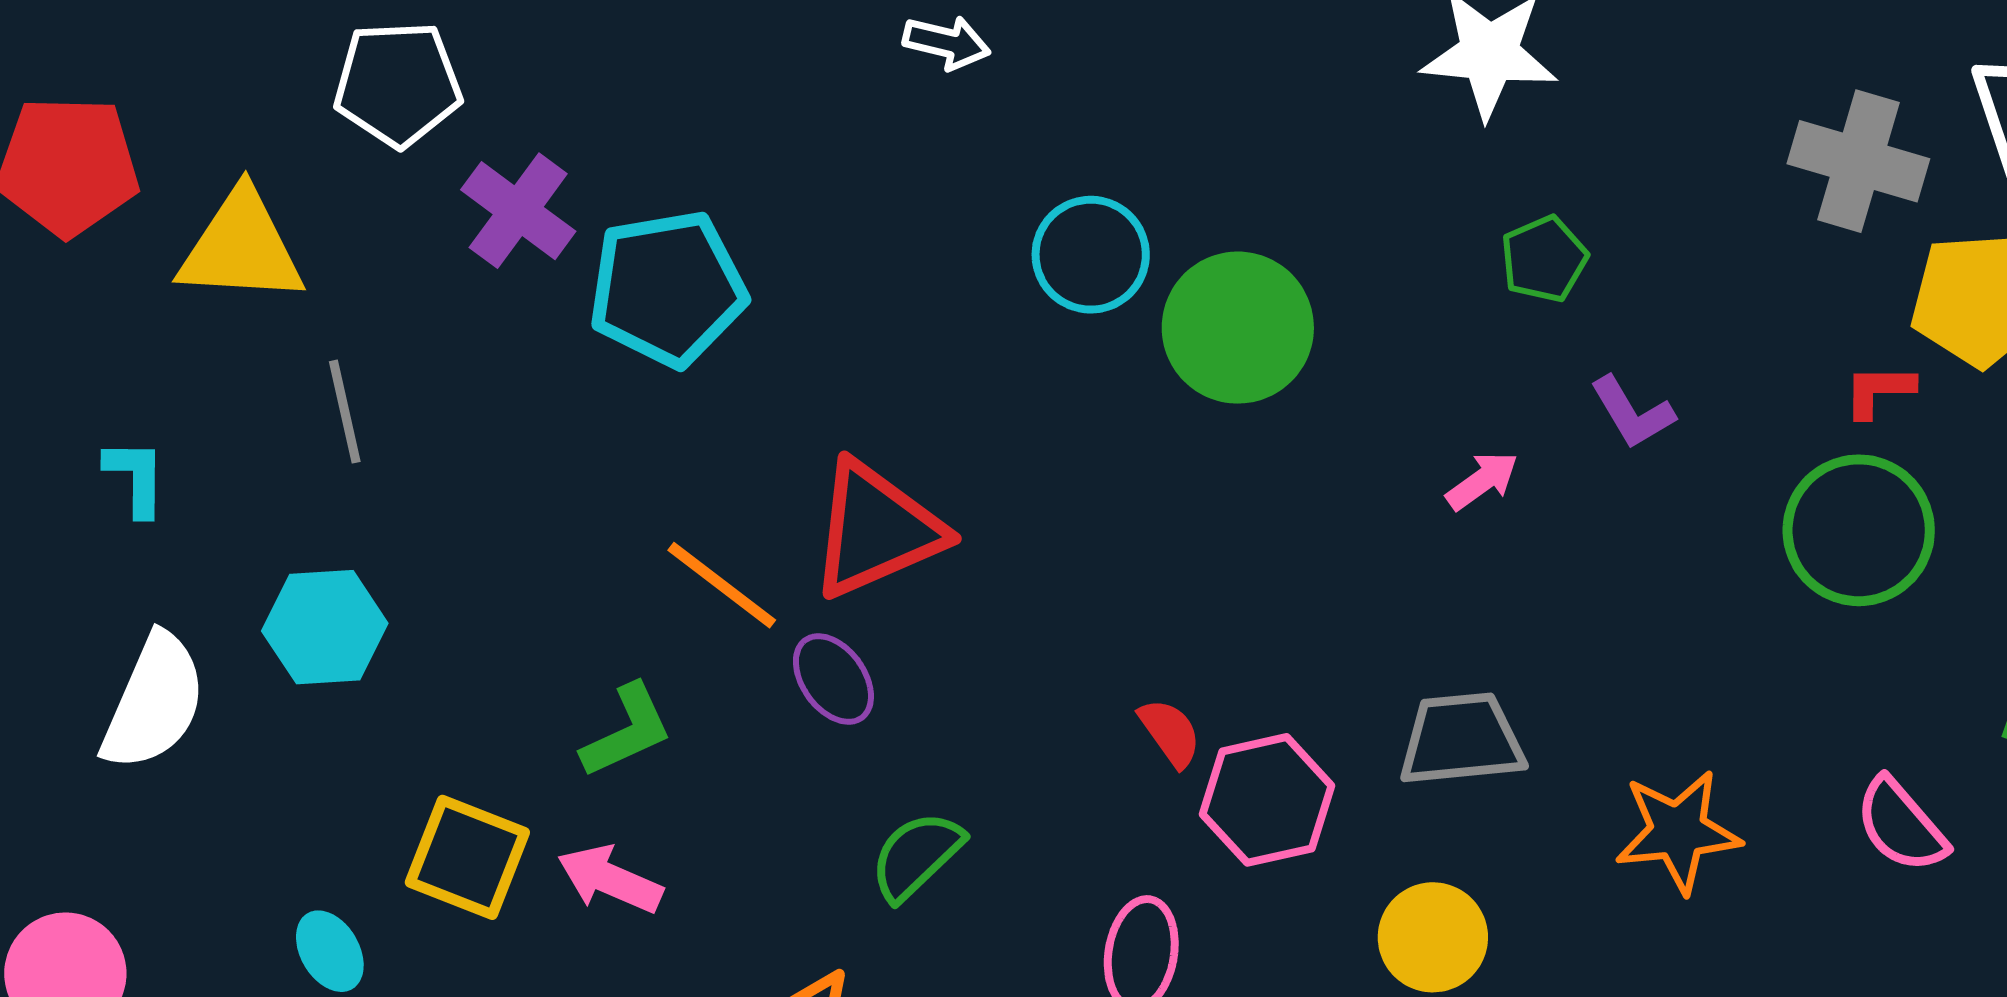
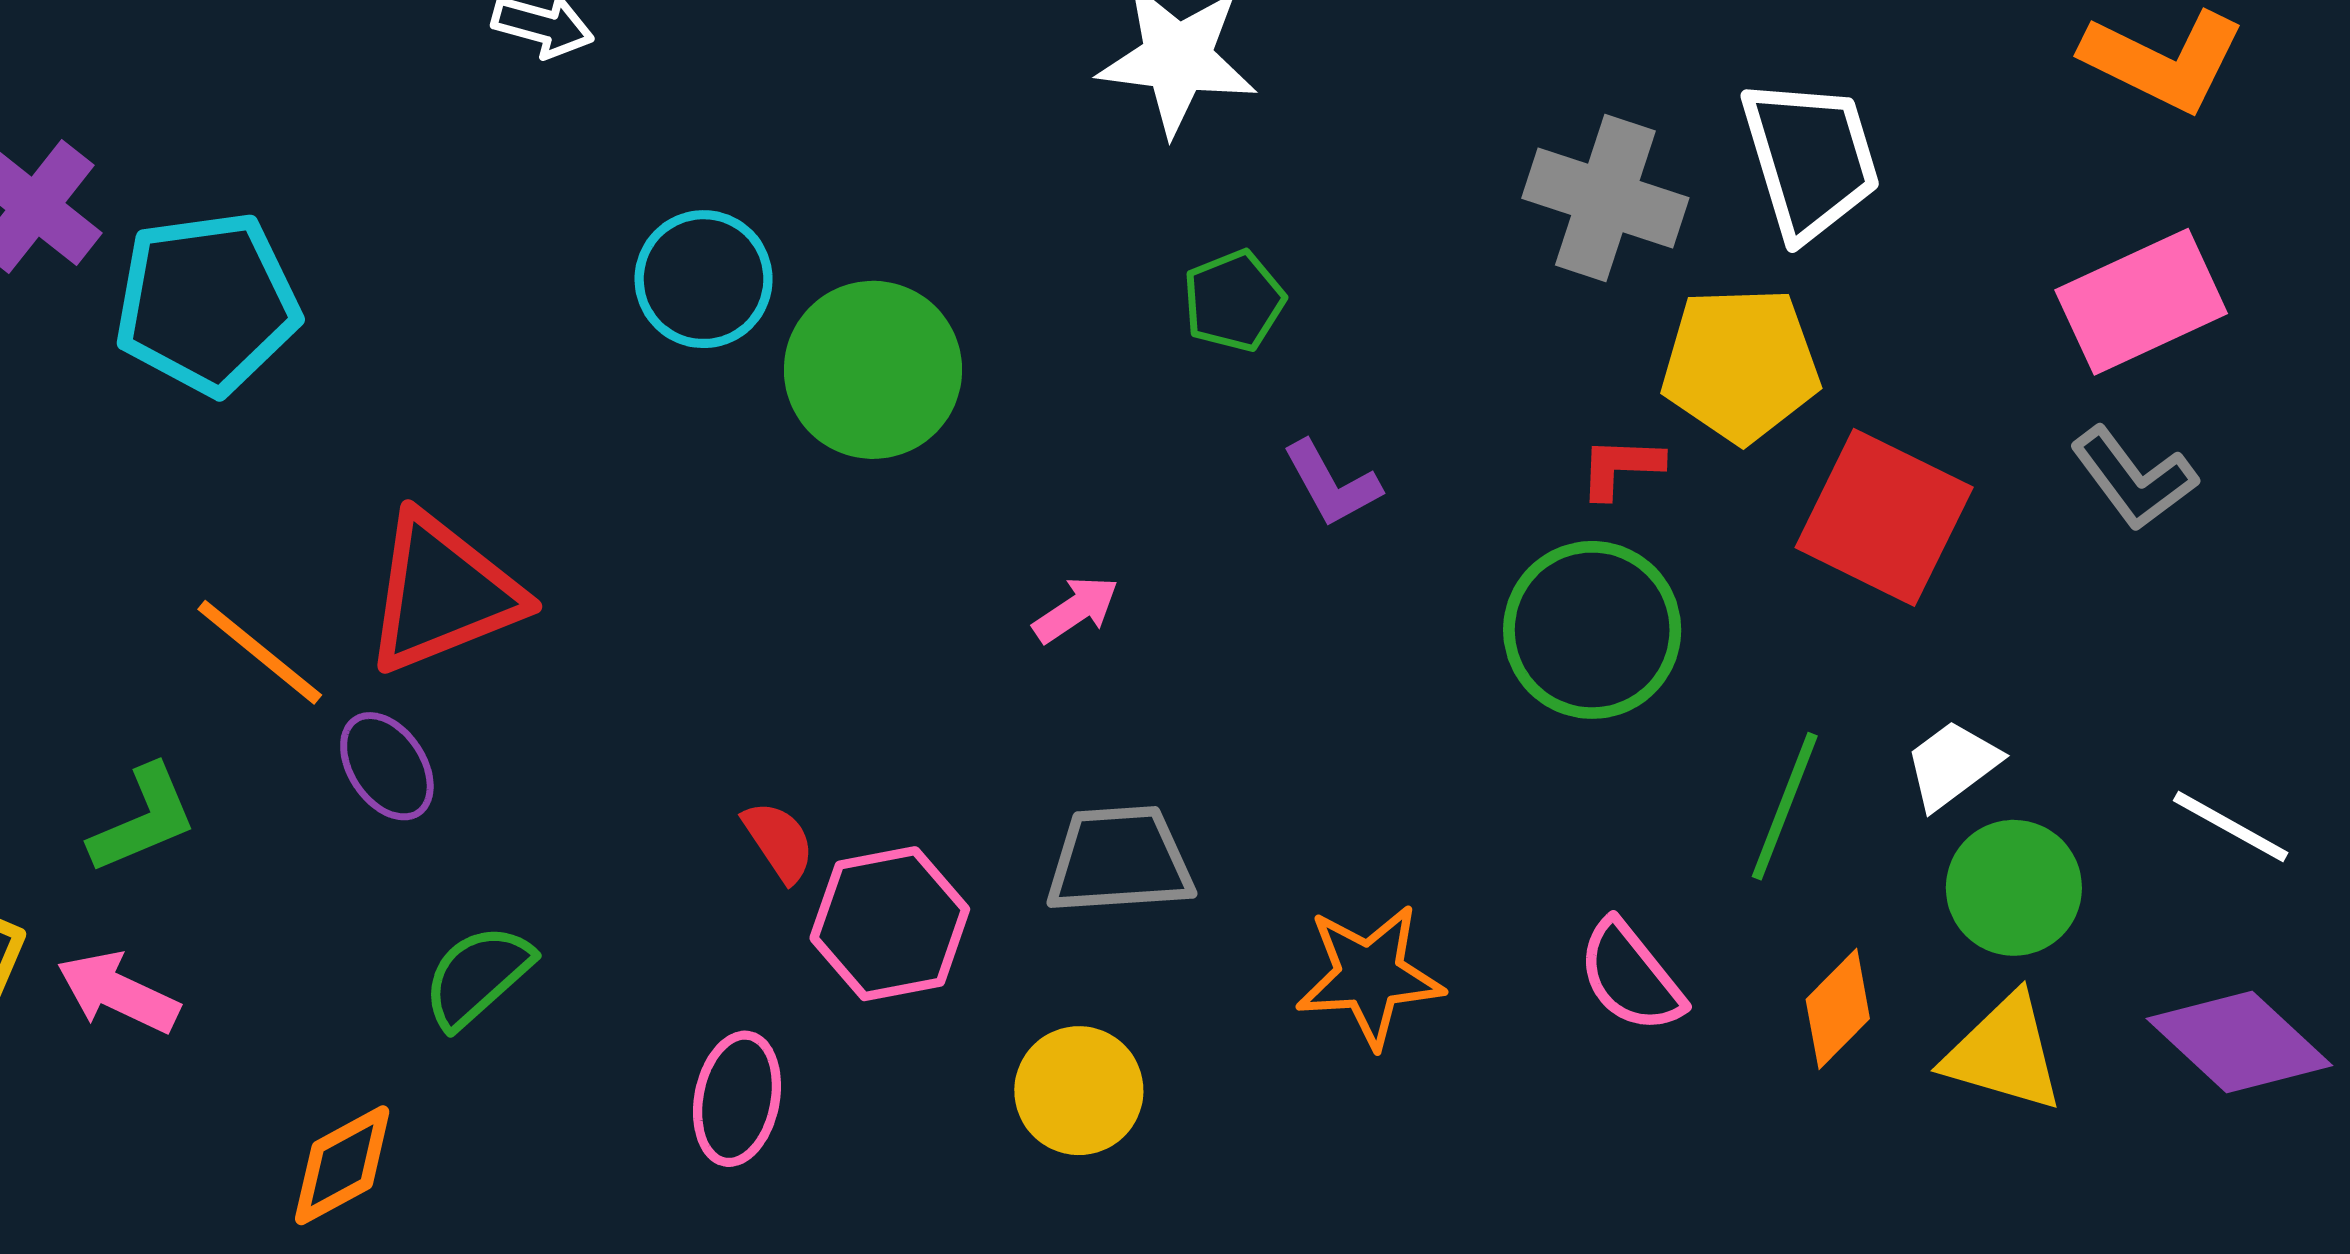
pink arrow: (1482, 481) -> (1076, 609), moved

